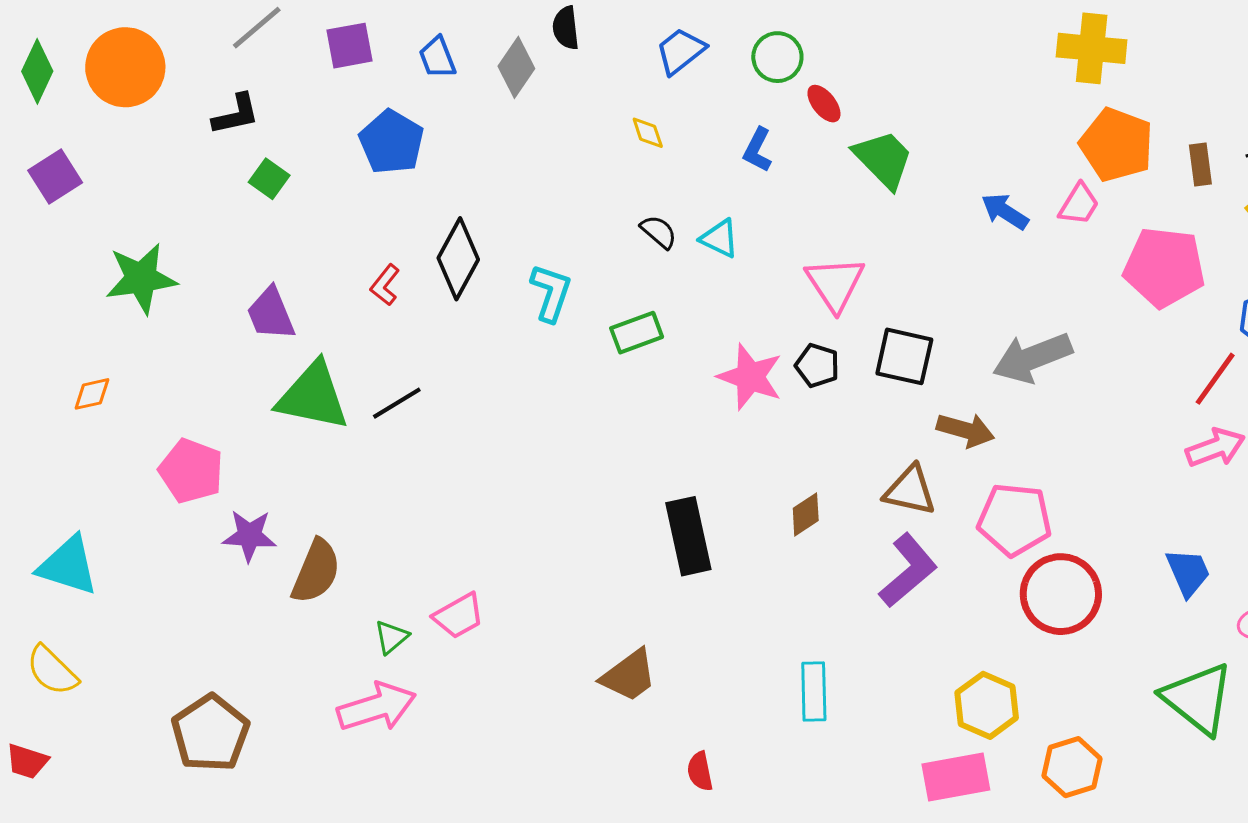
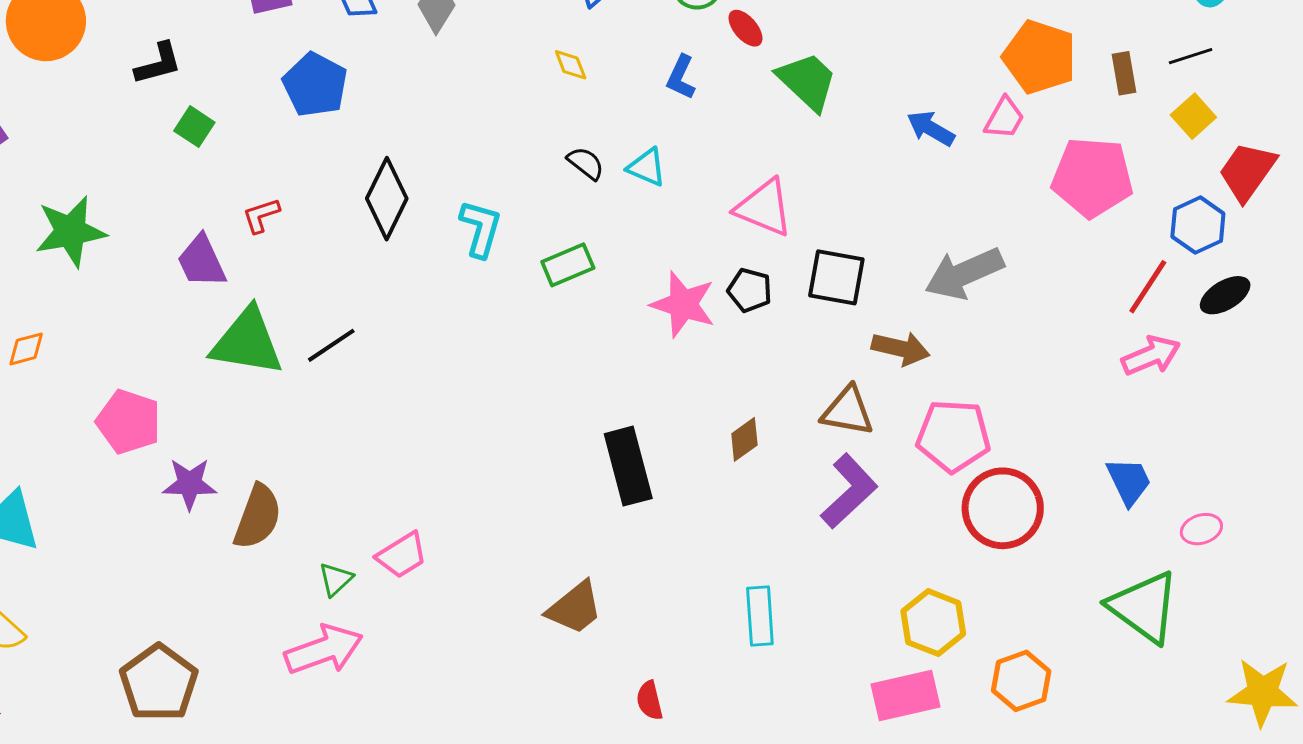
pink triangle: (835, 284) -> (764, 208), turned -32
red L-shape: (385, 285) -> (261, 215), moved, turned 36

